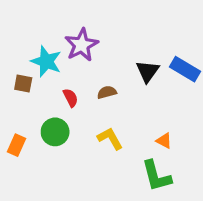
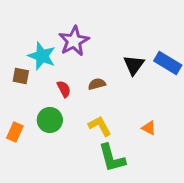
green L-shape: (156, 176) -> (112, 158), moved

